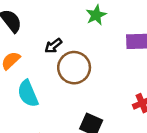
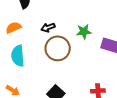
green star: (96, 15) -> (84, 32), moved

